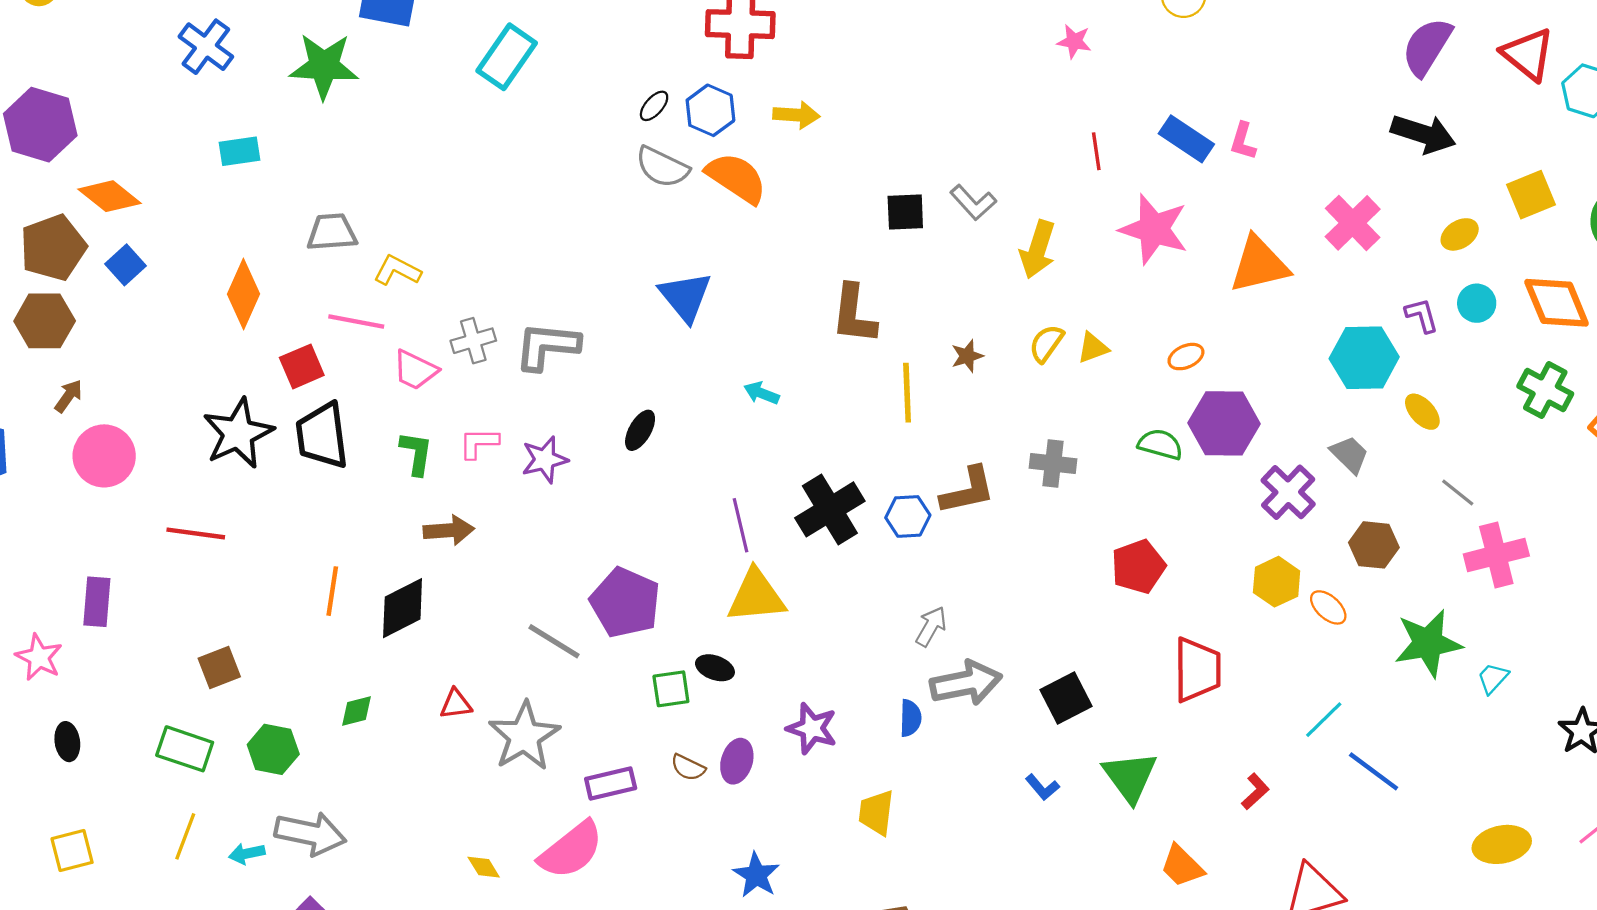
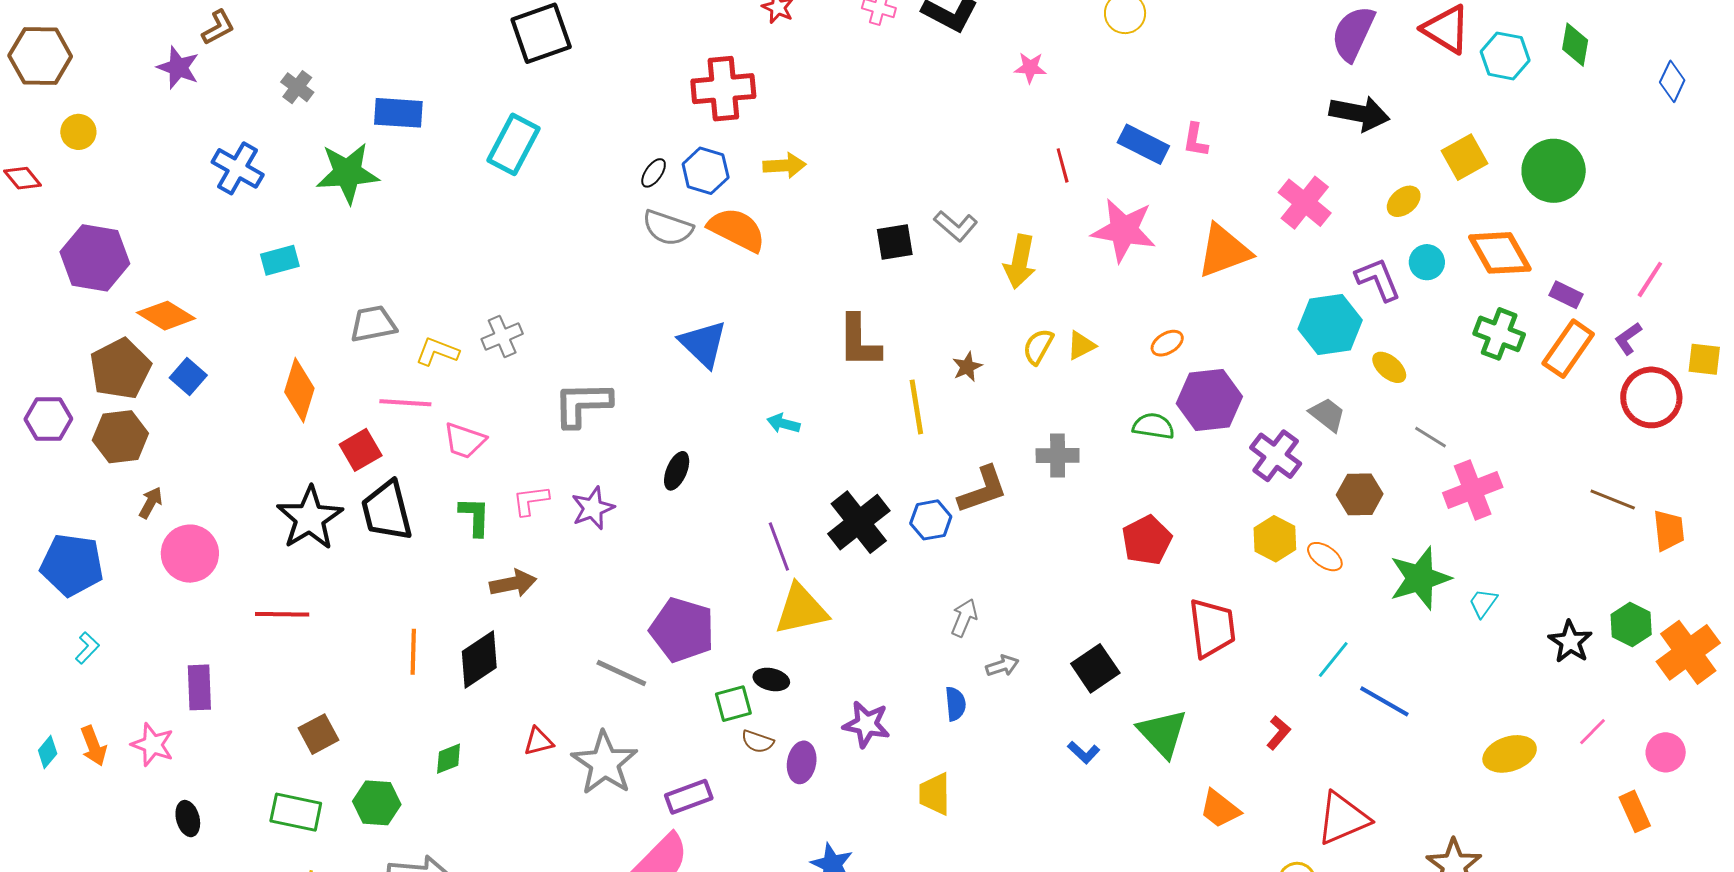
purple L-shape: (1422, 315) -> (1378, 279), size x1.4
gray cross: (473, 341) -> (502, 336), moved
gray arrow: (966, 683) -> (1002, 666), size x0.5
brown semicircle: (688, 767) -> (758, 742), moved

